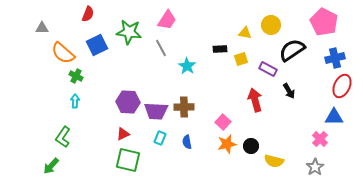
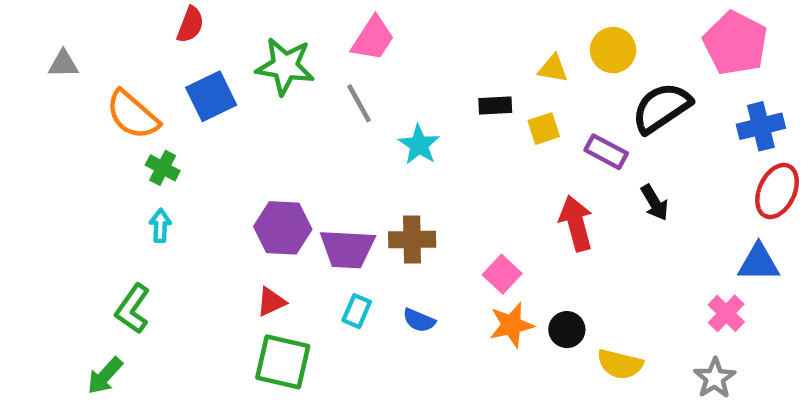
gray triangle: (42, 28) -> (63, 64), moved
blue semicircle: (187, 142) -> (419, 320), turned -56

